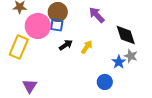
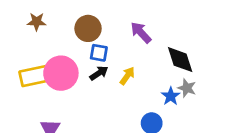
blue square: (57, 25) -> (99, 53), moved
pink circle: (38, 26) -> (61, 73), moved
yellow rectangle: (19, 47) -> (35, 76), turned 55

